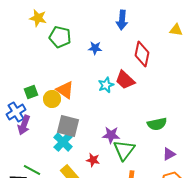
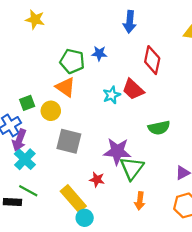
green pentagon: (60, 37) -> (72, 61), moved
orange triangle: (65, 90) -> (65, 87), moved
green semicircle: (157, 124) -> (159, 128), moved
purple star: (111, 135) -> (117, 151), size x1.4
cyan cross: (63, 142) -> (25, 159), moved

